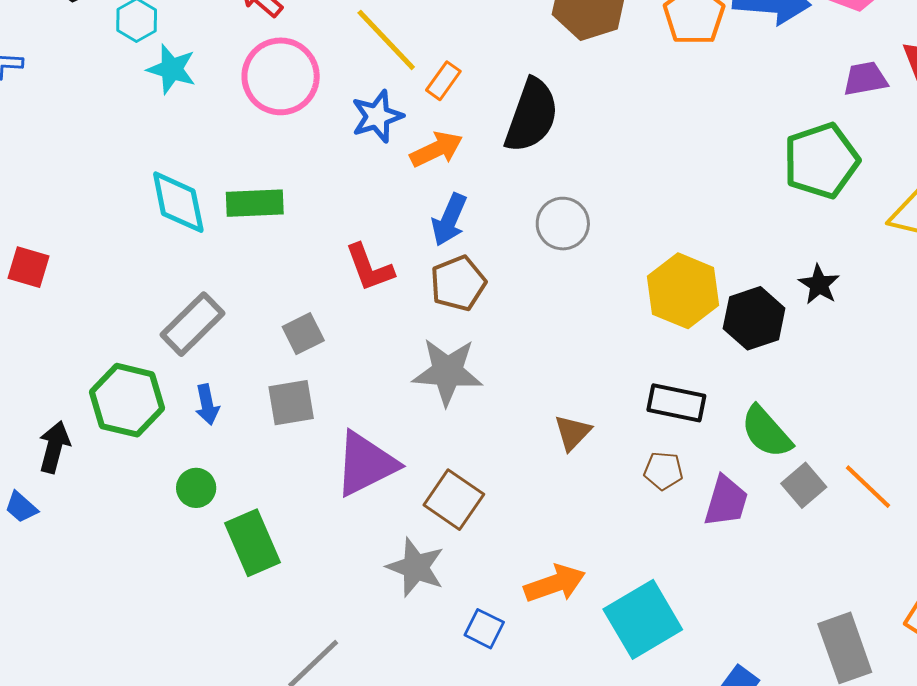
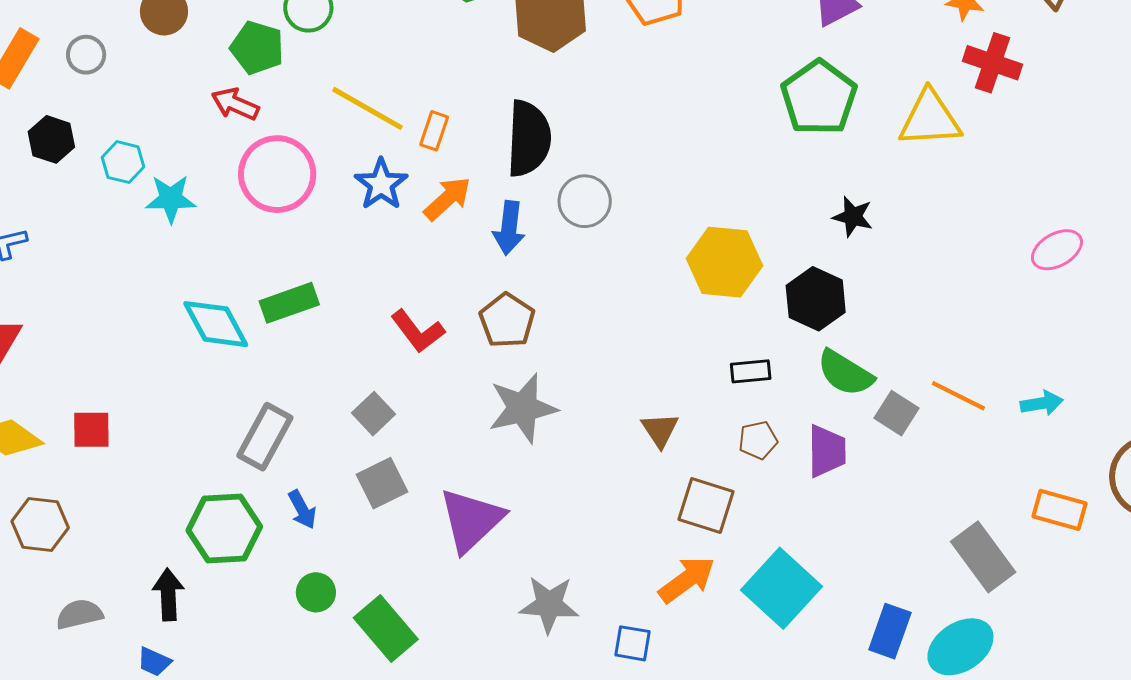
blue arrow: (449, 220) -> (509, 228), moved
gray circle: (563, 224) -> (585, 201), moved
black hexagon: (754, 318) -> (816, 299), moved
black rectangle: (676, 403) -> (751, 371), size x0.7
brown square: (454, 500) -> (706, 505), moved

